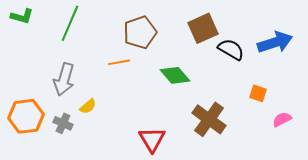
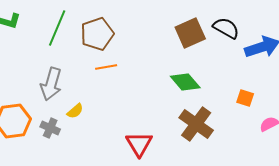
brown pentagon: (140, 32) -> (97, 34), moved
black semicircle: (231, 49) -> (226, 28), moved
green diamond: (175, 75) -> (185, 82), moved

